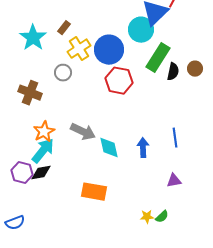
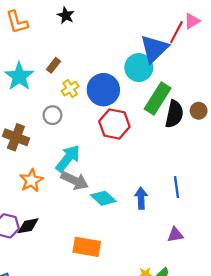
yellow cross: (79, 49) -> (70, 89), size x0.7
black semicircle: (173, 72) -> (174, 114), size x1.4
cyan diamond: (109, 148) -> (103, 198), turned -35
cyan arrow: (43, 151) -> (68, 158), moved

